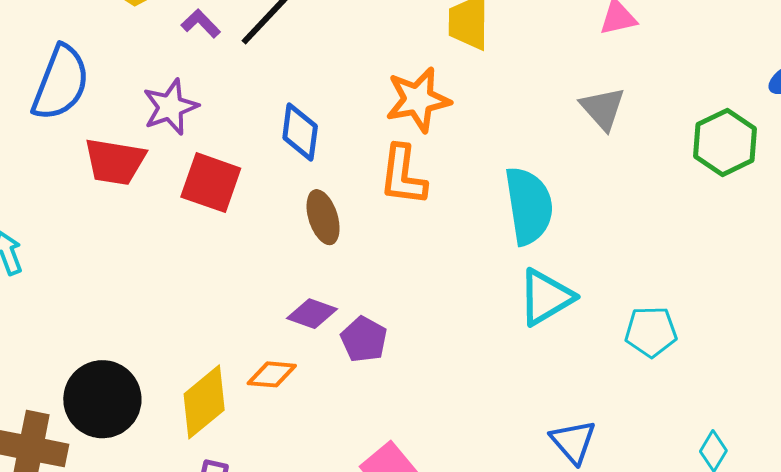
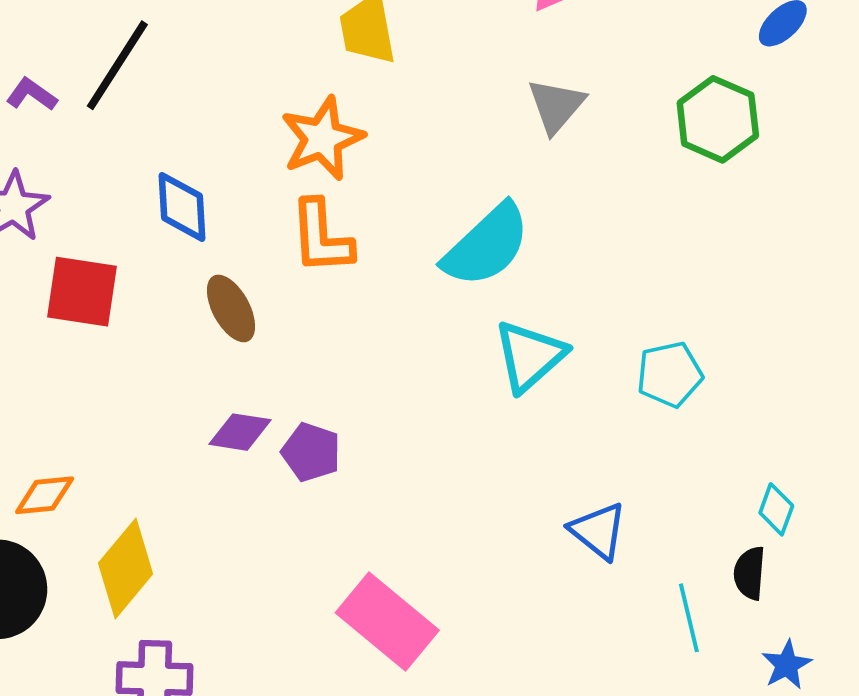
gray triangle: (603, 108) -> (556, 106), turned 33
cyan semicircle: (529, 206) -> (487, 245), turned 66
orange diamond: (272, 374) -> (45, 495), moved

